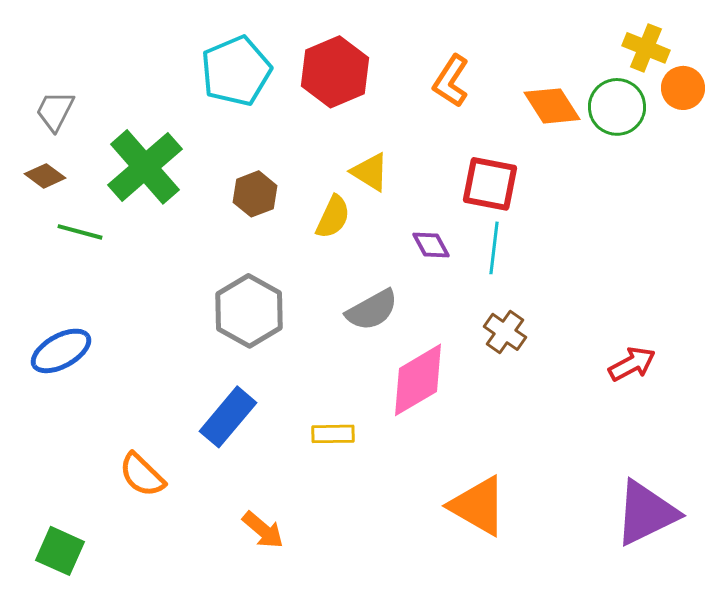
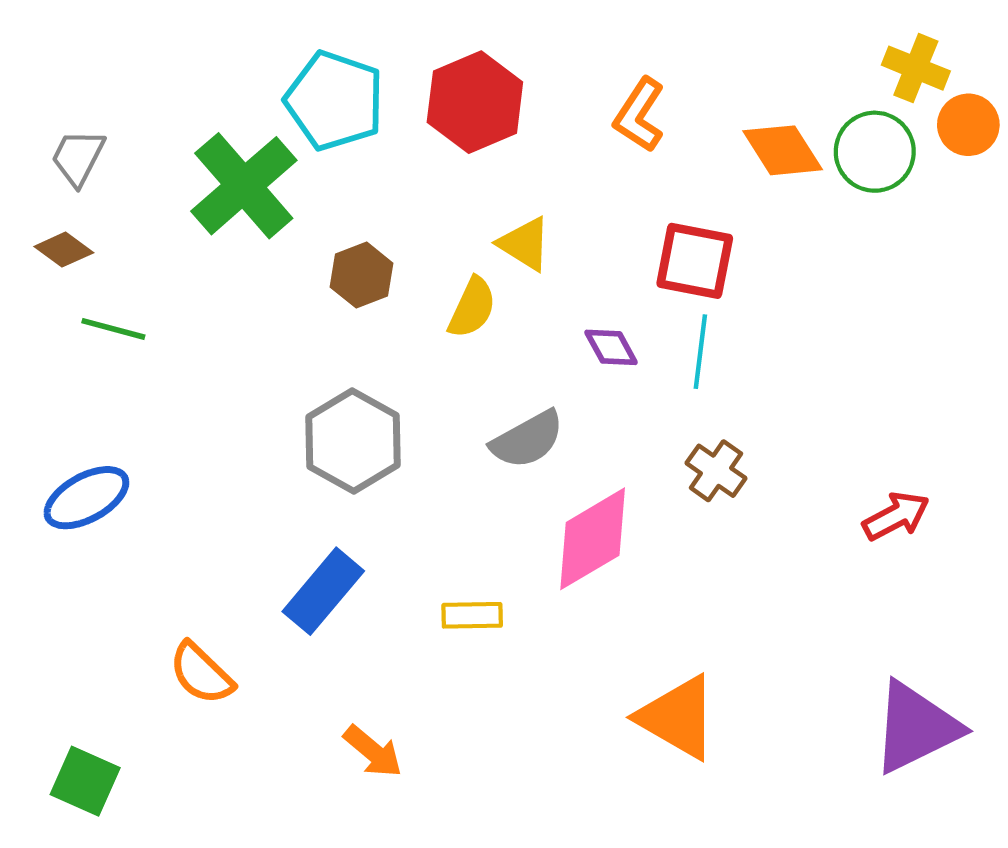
cyan pentagon: (236, 71) -> (335, 101), turned -30
green cross: (145, 167) -> (244, 186), moved

